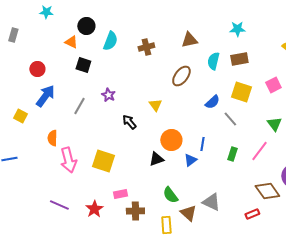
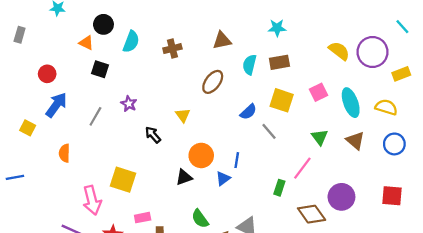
green rectangle: (232, 154) -> (279, 188), moved
pink arrow: (68, 160) -> (92, 200), moved

